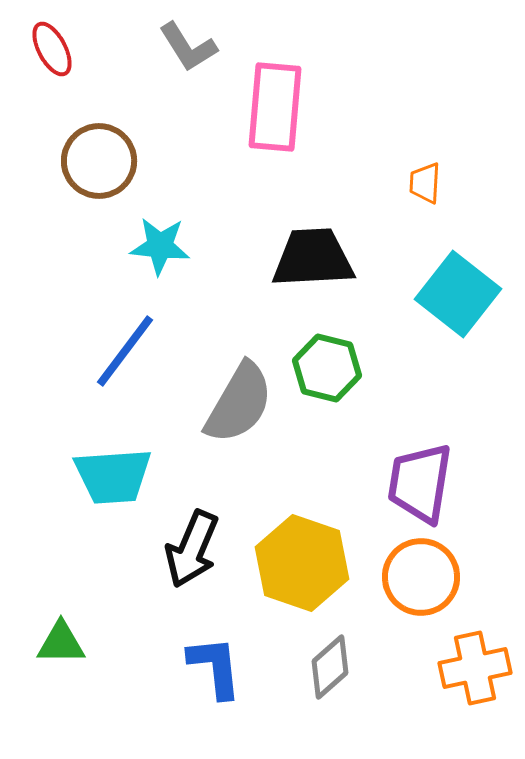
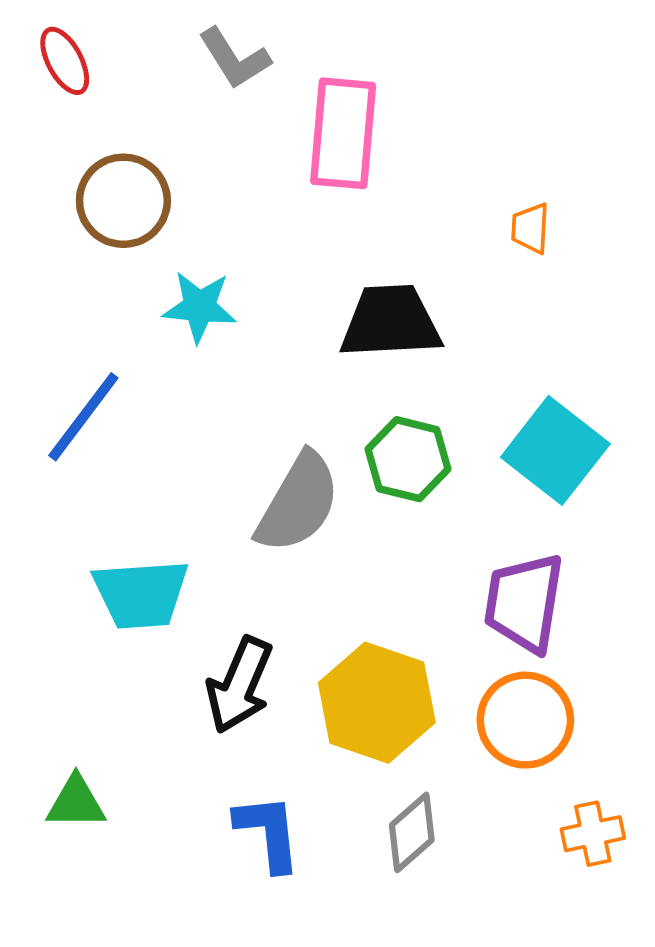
cyan square: (458, 294) -> (555, 450), moved
blue line: (125, 351) -> (83, 417), moved
orange cross: (475, 668) -> (593, 834), size x0.7

